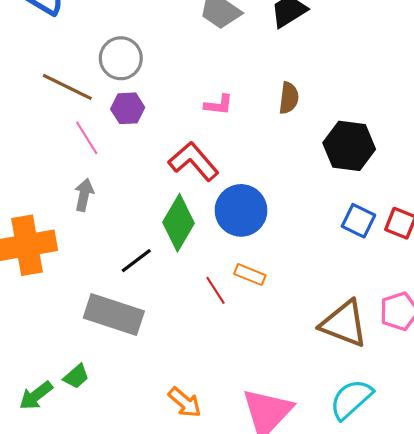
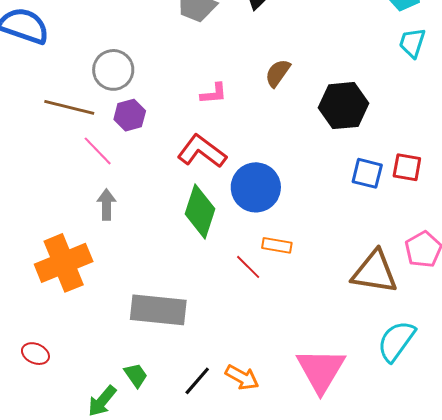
brown semicircle: (289, 98) -> (278, 73), turned -140
black line: (136, 261) -> (197, 381), moved
green trapezoid: (76, 376) -> (136, 375), turned -72

